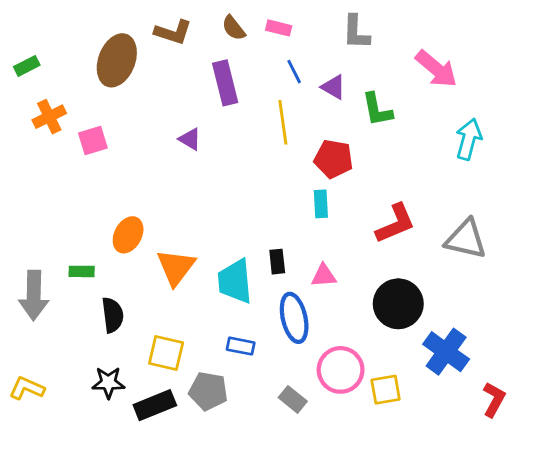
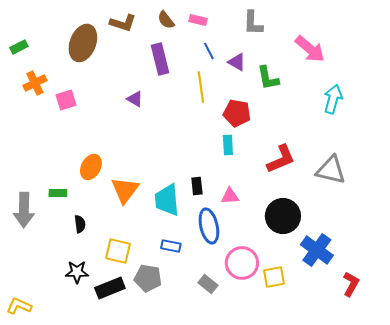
black semicircle: (113, 315) -> (80, 224), size x0.7
yellow L-shape: (27, 388) -> (19, 306), moved

